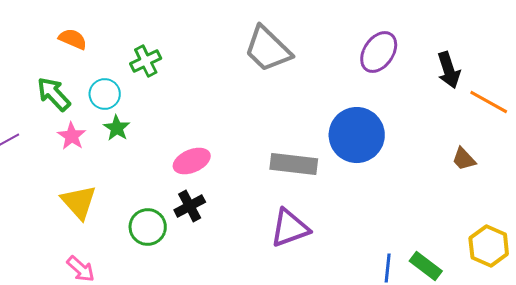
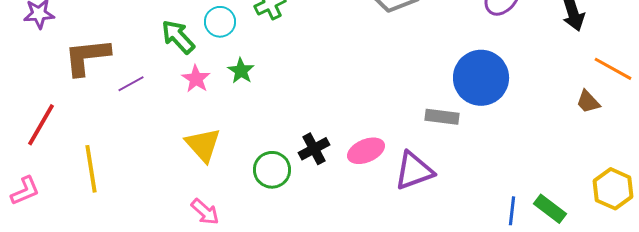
cyan circle: (105, 94) -> (220, 22), moved
orange line: (489, 102) -> (613, 69), moved
pink ellipse: (192, 161) -> (366, 151), moved
gray rectangle: (294, 164) -> (442, 117), moved, size x0.7

